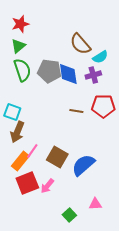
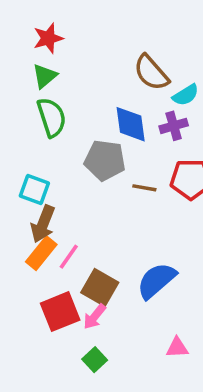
gray pentagon: (49, 71) -> (105, 160), moved
brown square: (57, 157) -> (100, 287), moved
orange rectangle: (20, 161) -> (41, 253), moved
green square: (69, 215) -> (95, 360), moved

